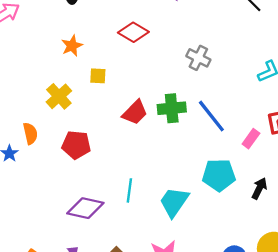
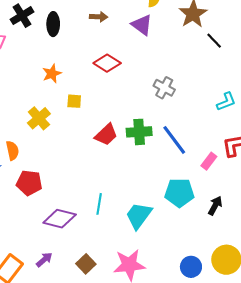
red pentagon: (76, 145) -> (29, 183), moved

